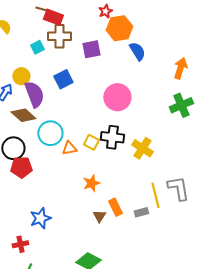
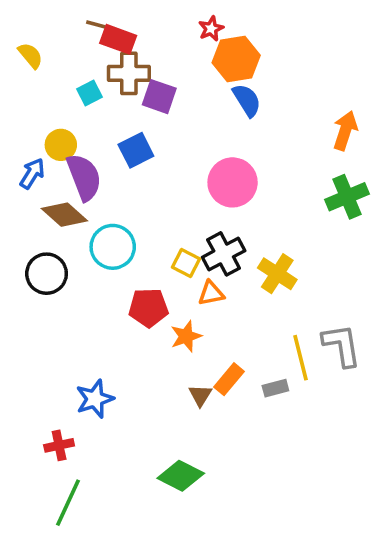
purple square: (91, 49) -> (159, 97), moved, turned 30
blue semicircle: (137, 51) -> (247, 100), moved
black cross: (112, 137) -> (224, 254), turned -35
orange triangle: (69, 148) -> (211, 293), moved
red pentagon: (21, 167) -> (148, 308), moved
orange rectangle: (115, 207) -> (229, 379), turned 66

